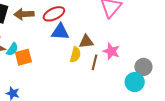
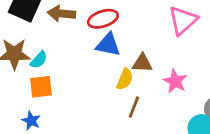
orange square: (23, 57) -> (41, 87), moved
brown line: (94, 62) -> (134, 107), moved

